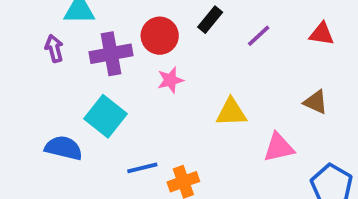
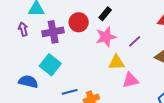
purple line: (259, 36) -> (135, 41), moved
pink star: (170, 80) -> (106, 37), moved, size x1.5
pink triangle: (279, 147) -> (130, 80), moved

